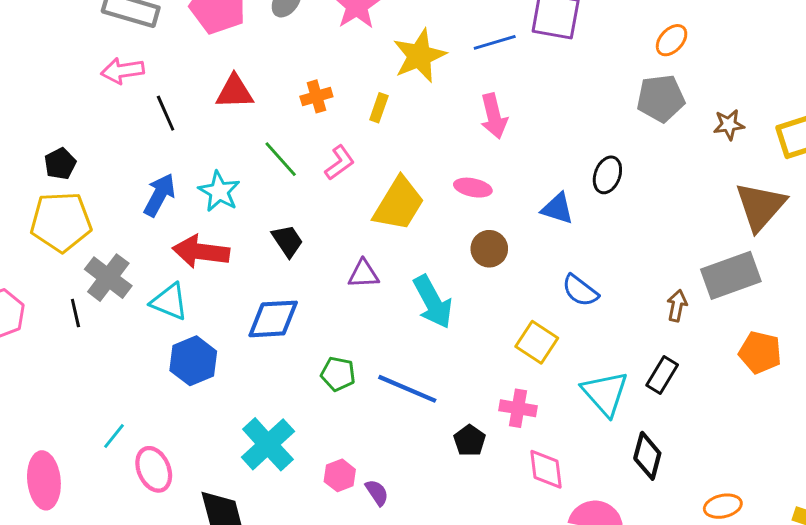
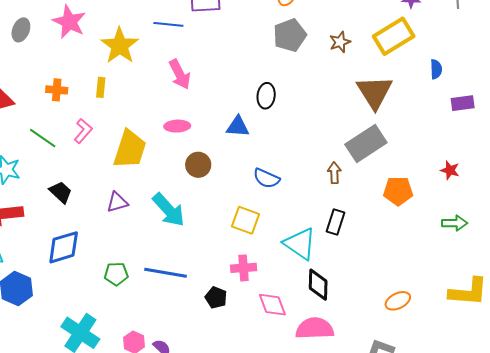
blue line: (495, 42) -> (168, 24), turned 36
orange cross: (316, 96) -> (57, 90), turned 35
black diamond: (647, 456) -> (318, 285), moved

